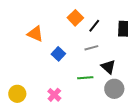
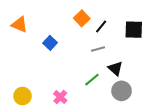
orange triangle: (35, 34) -> (19, 25), moved
blue square: (58, 54) -> (50, 43), moved
green line: (85, 78) -> (92, 80), turned -35

